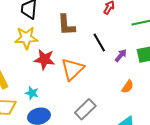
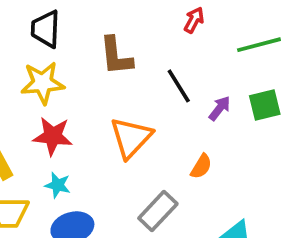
red star: (45, 59) -> (53, 136), moved
orange semicircle: (128, 87) -> (201, 166), moved

